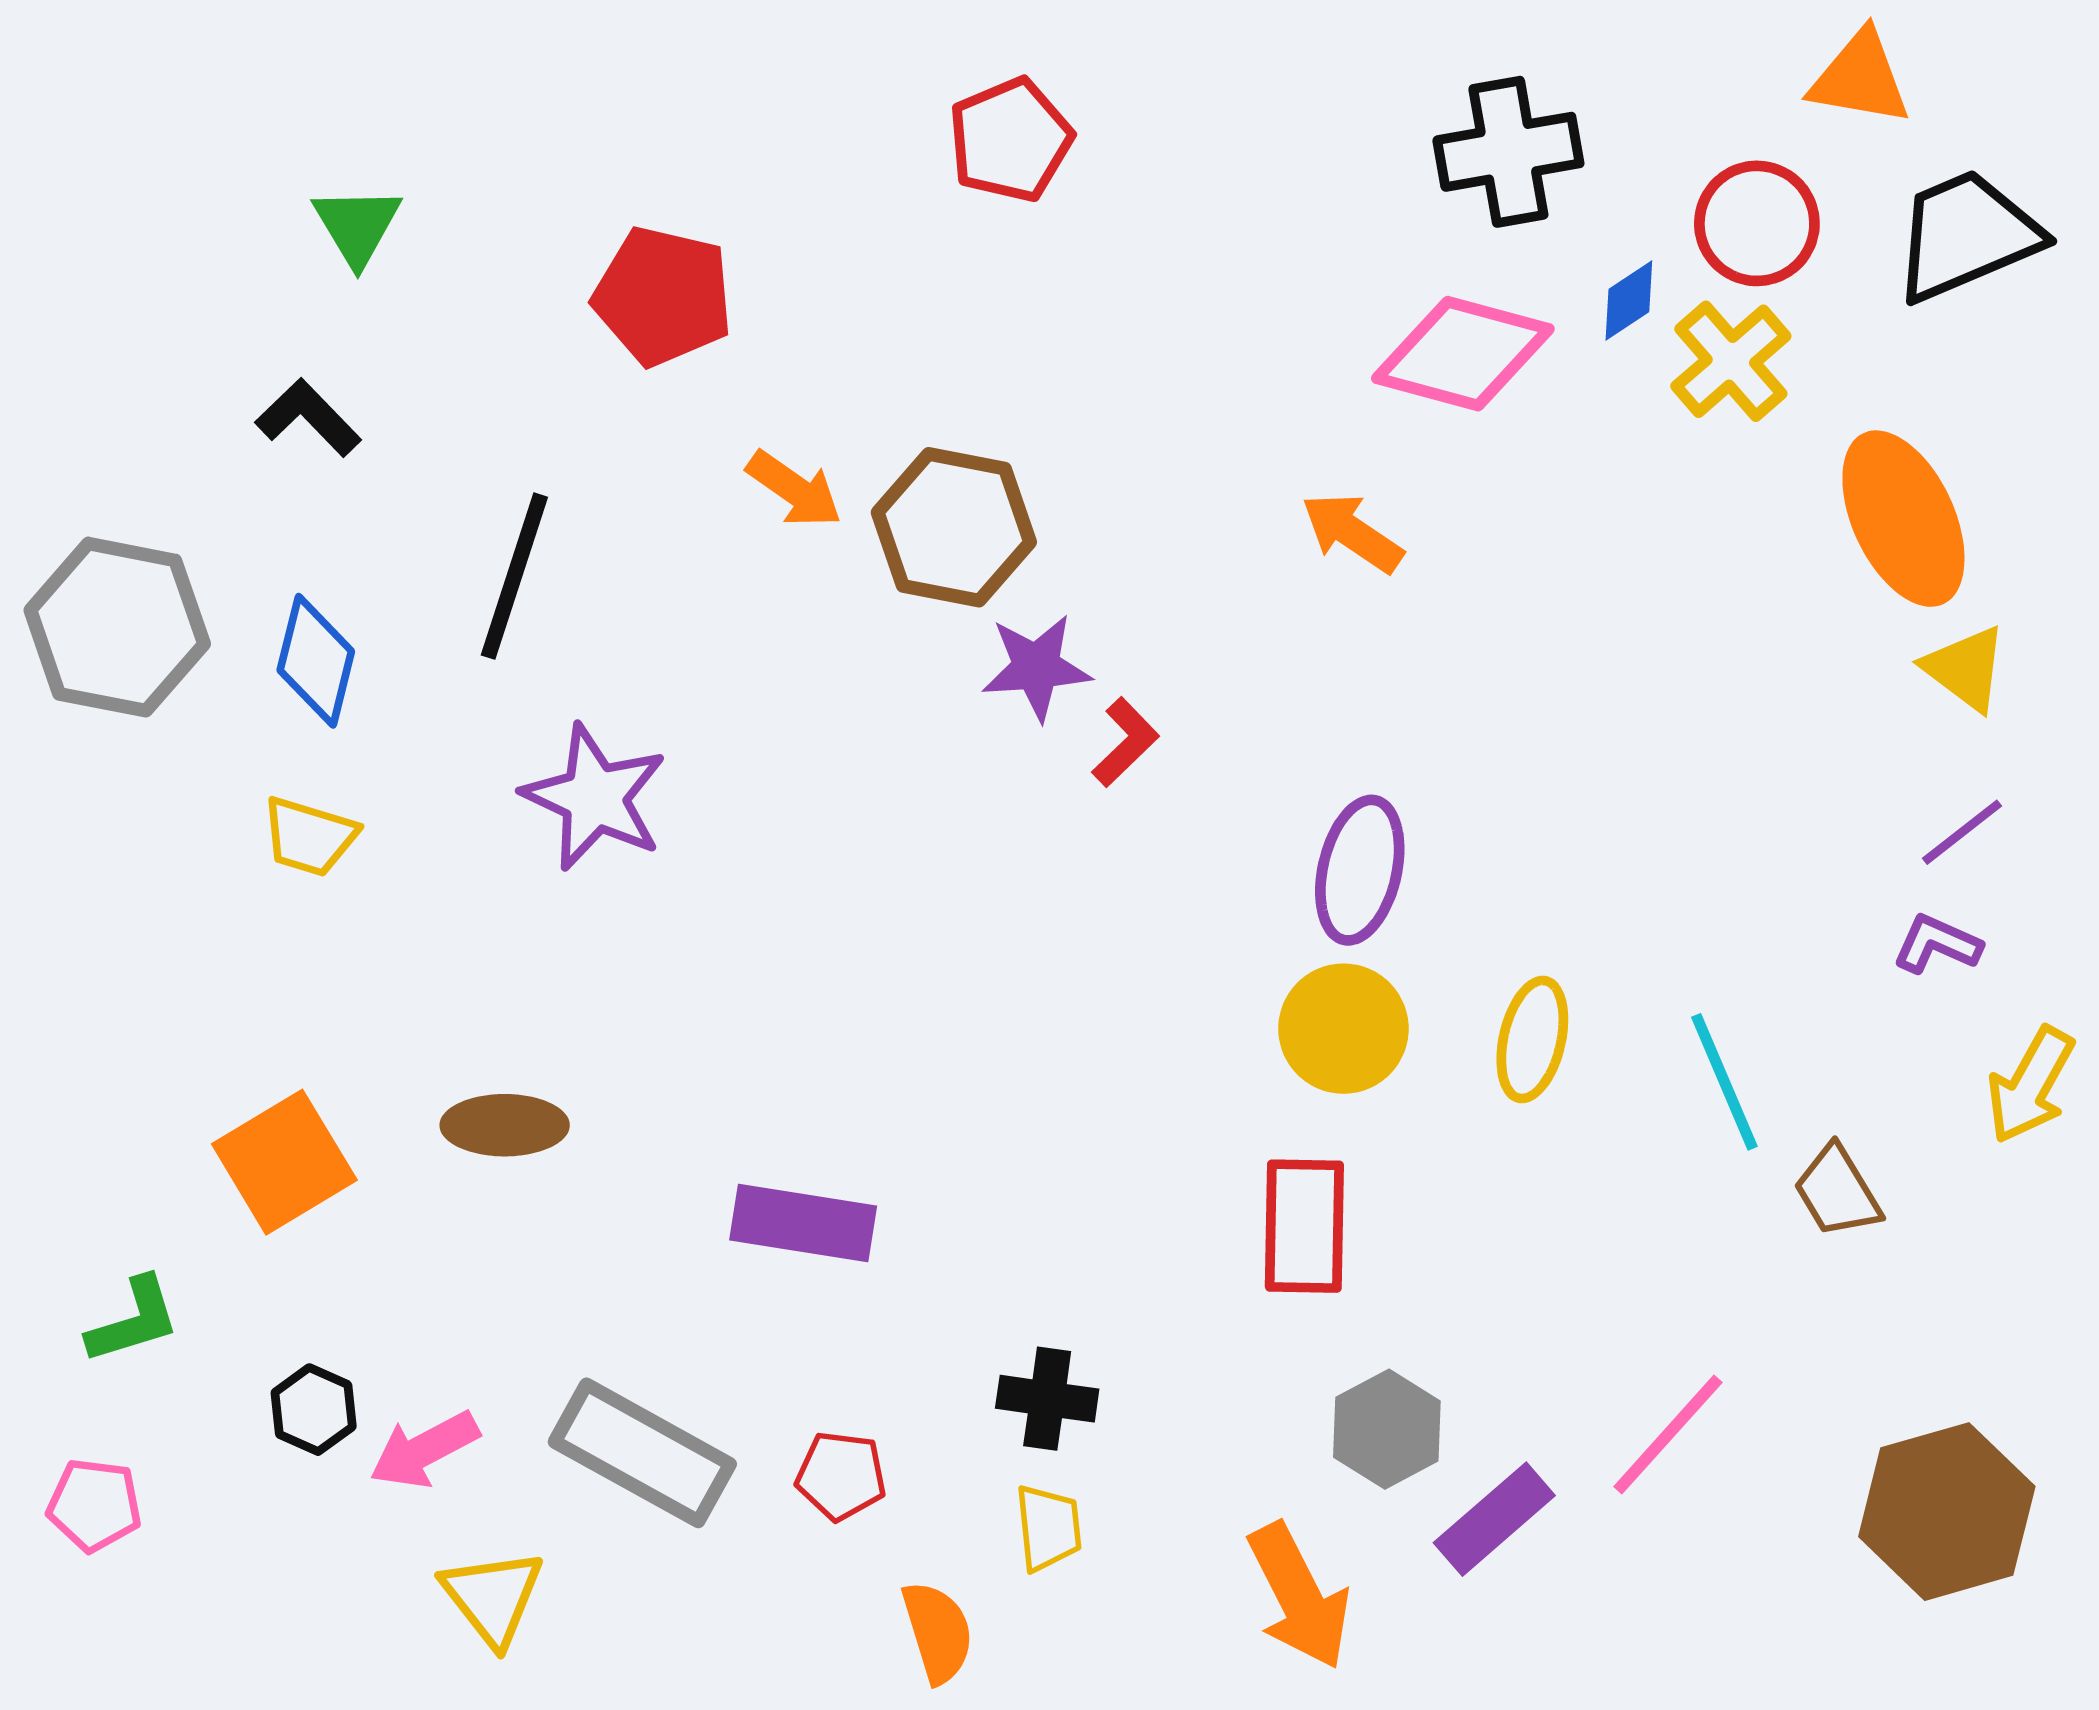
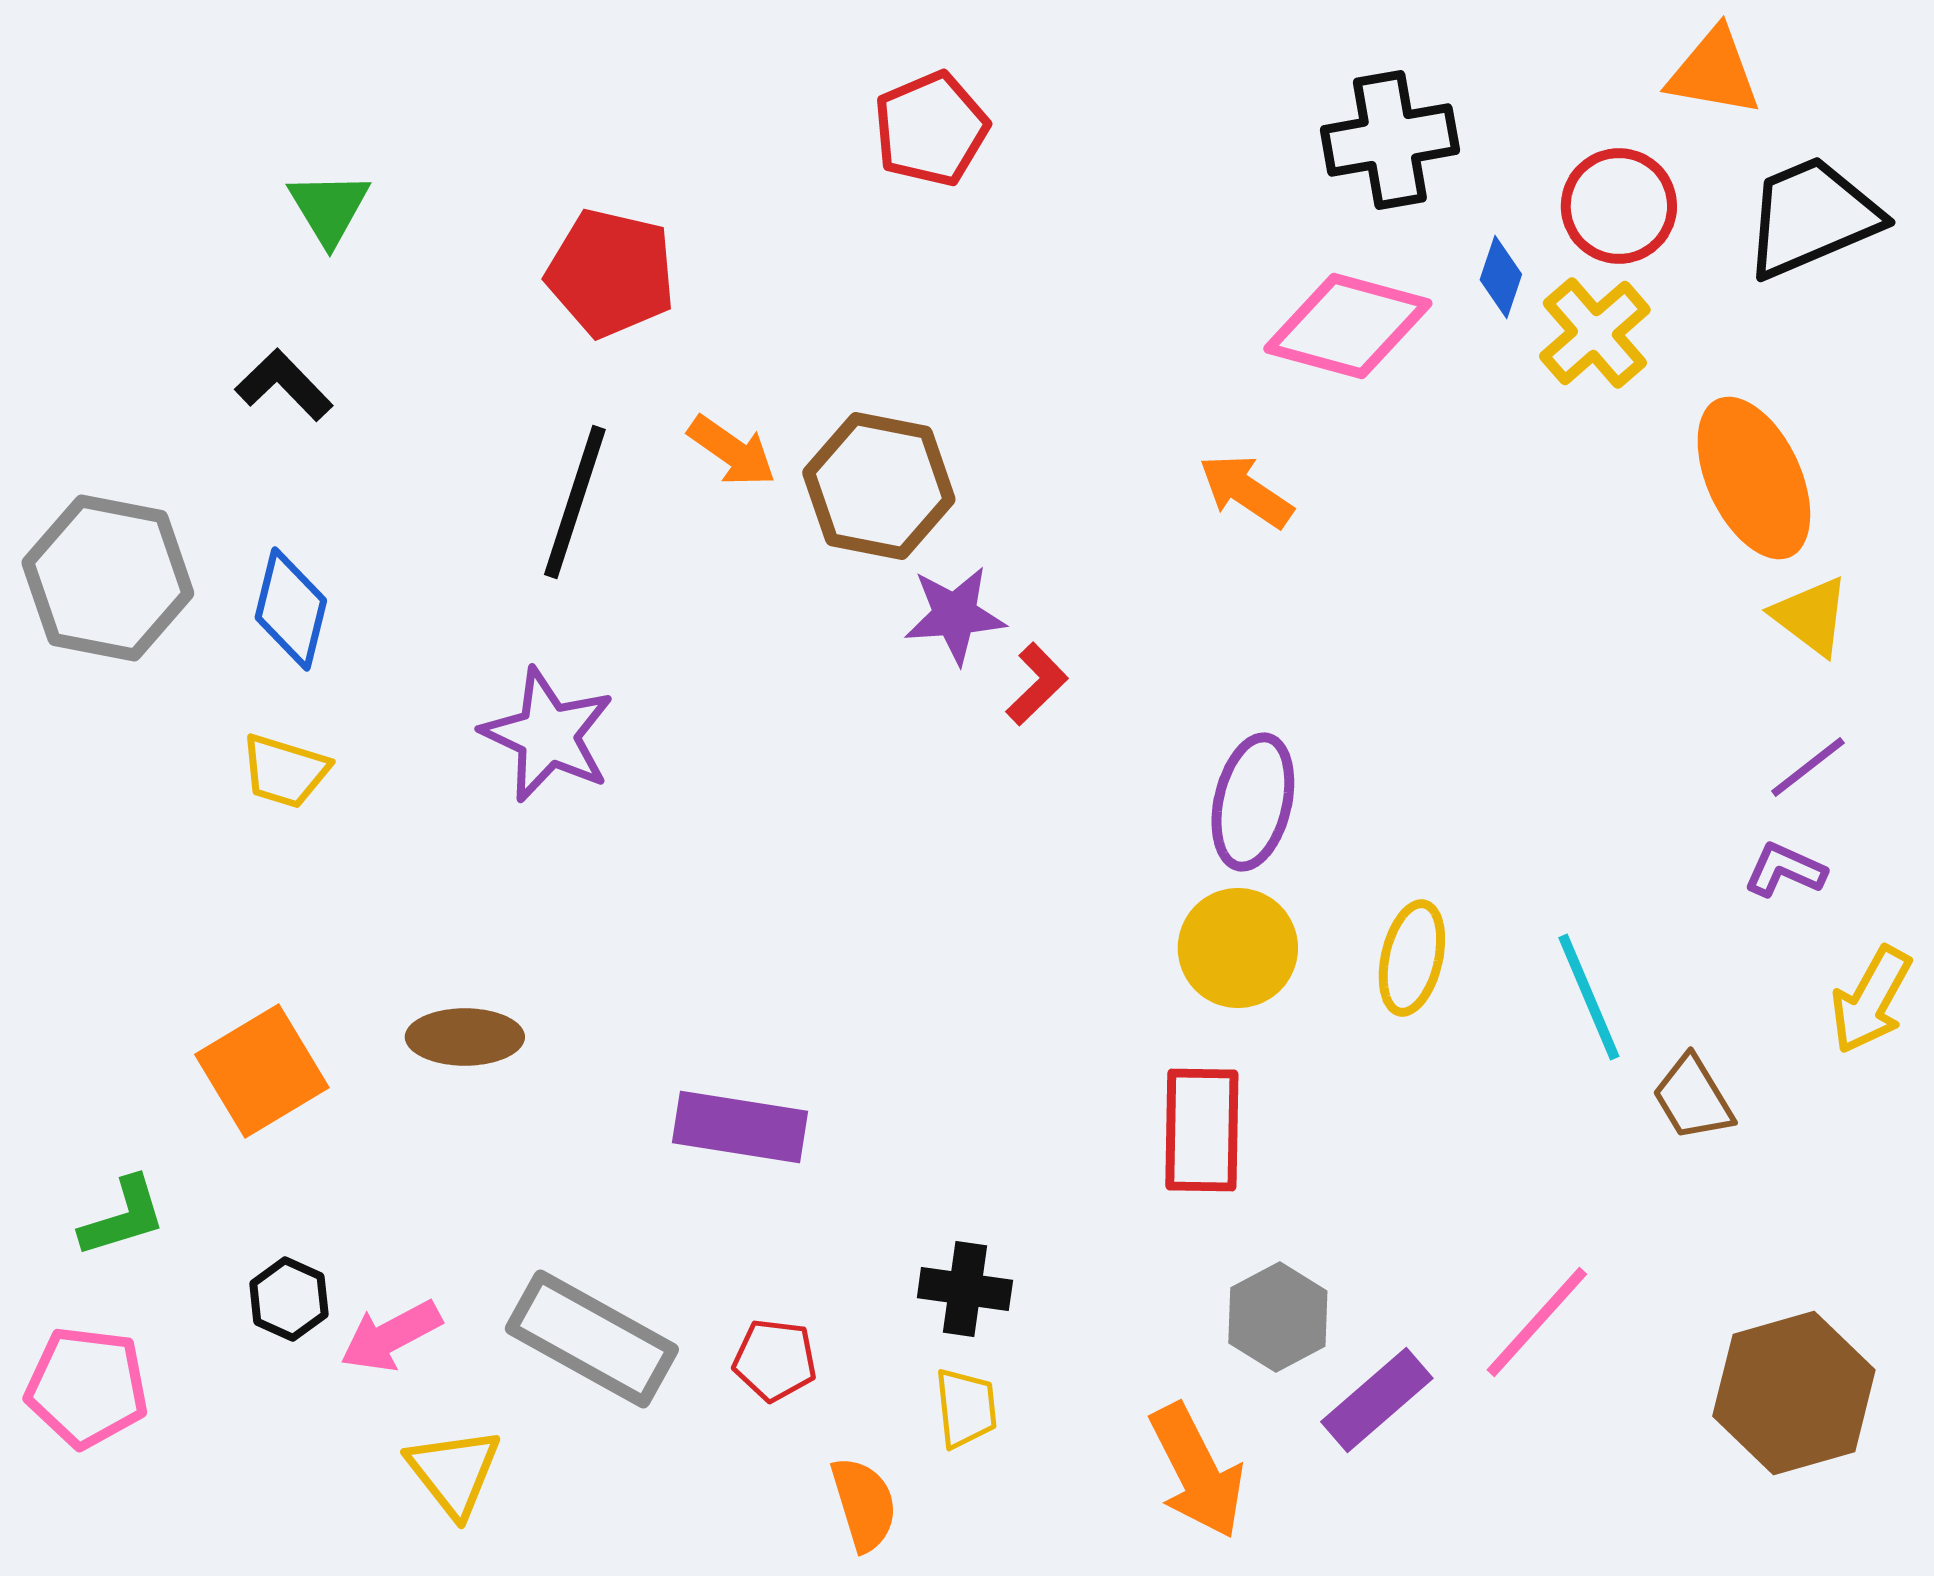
blue diamond: (1629, 300) -> (1501, 277), turned -38
black line: (514, 576) -> (575, 502), moved
pink pentagon: (94, 1505) -> (87, 1387), size x1.4

